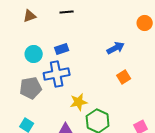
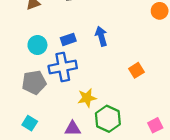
blue arrow: (116, 48) -> (101, 36), moved, turned -78

